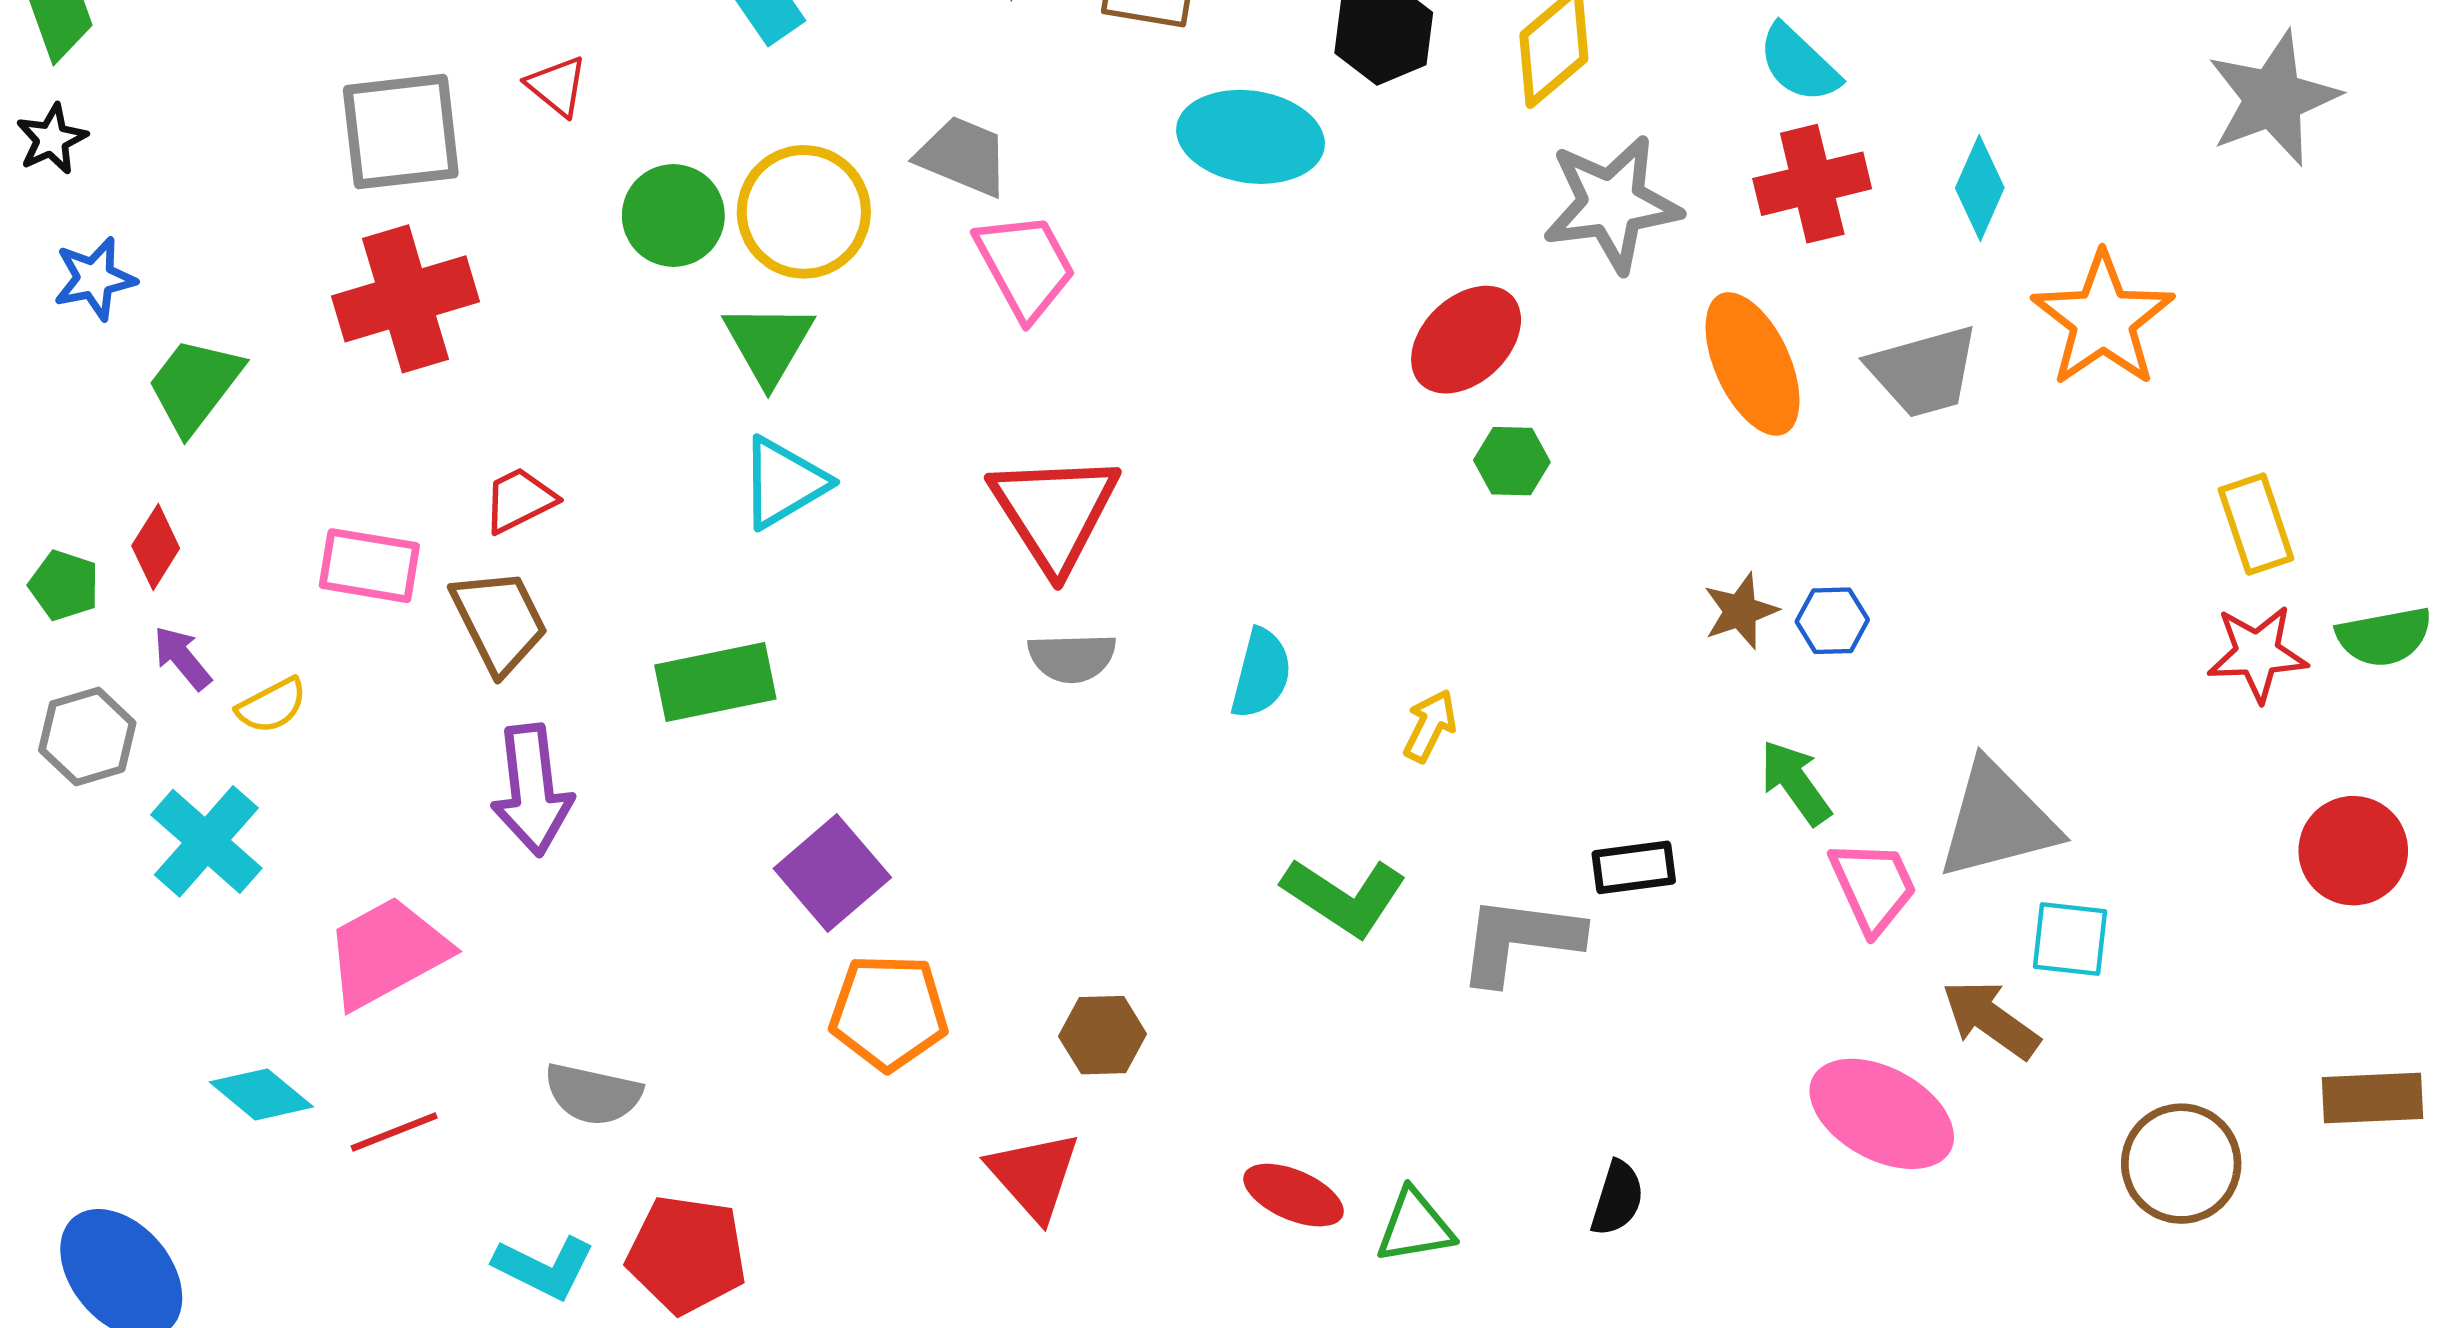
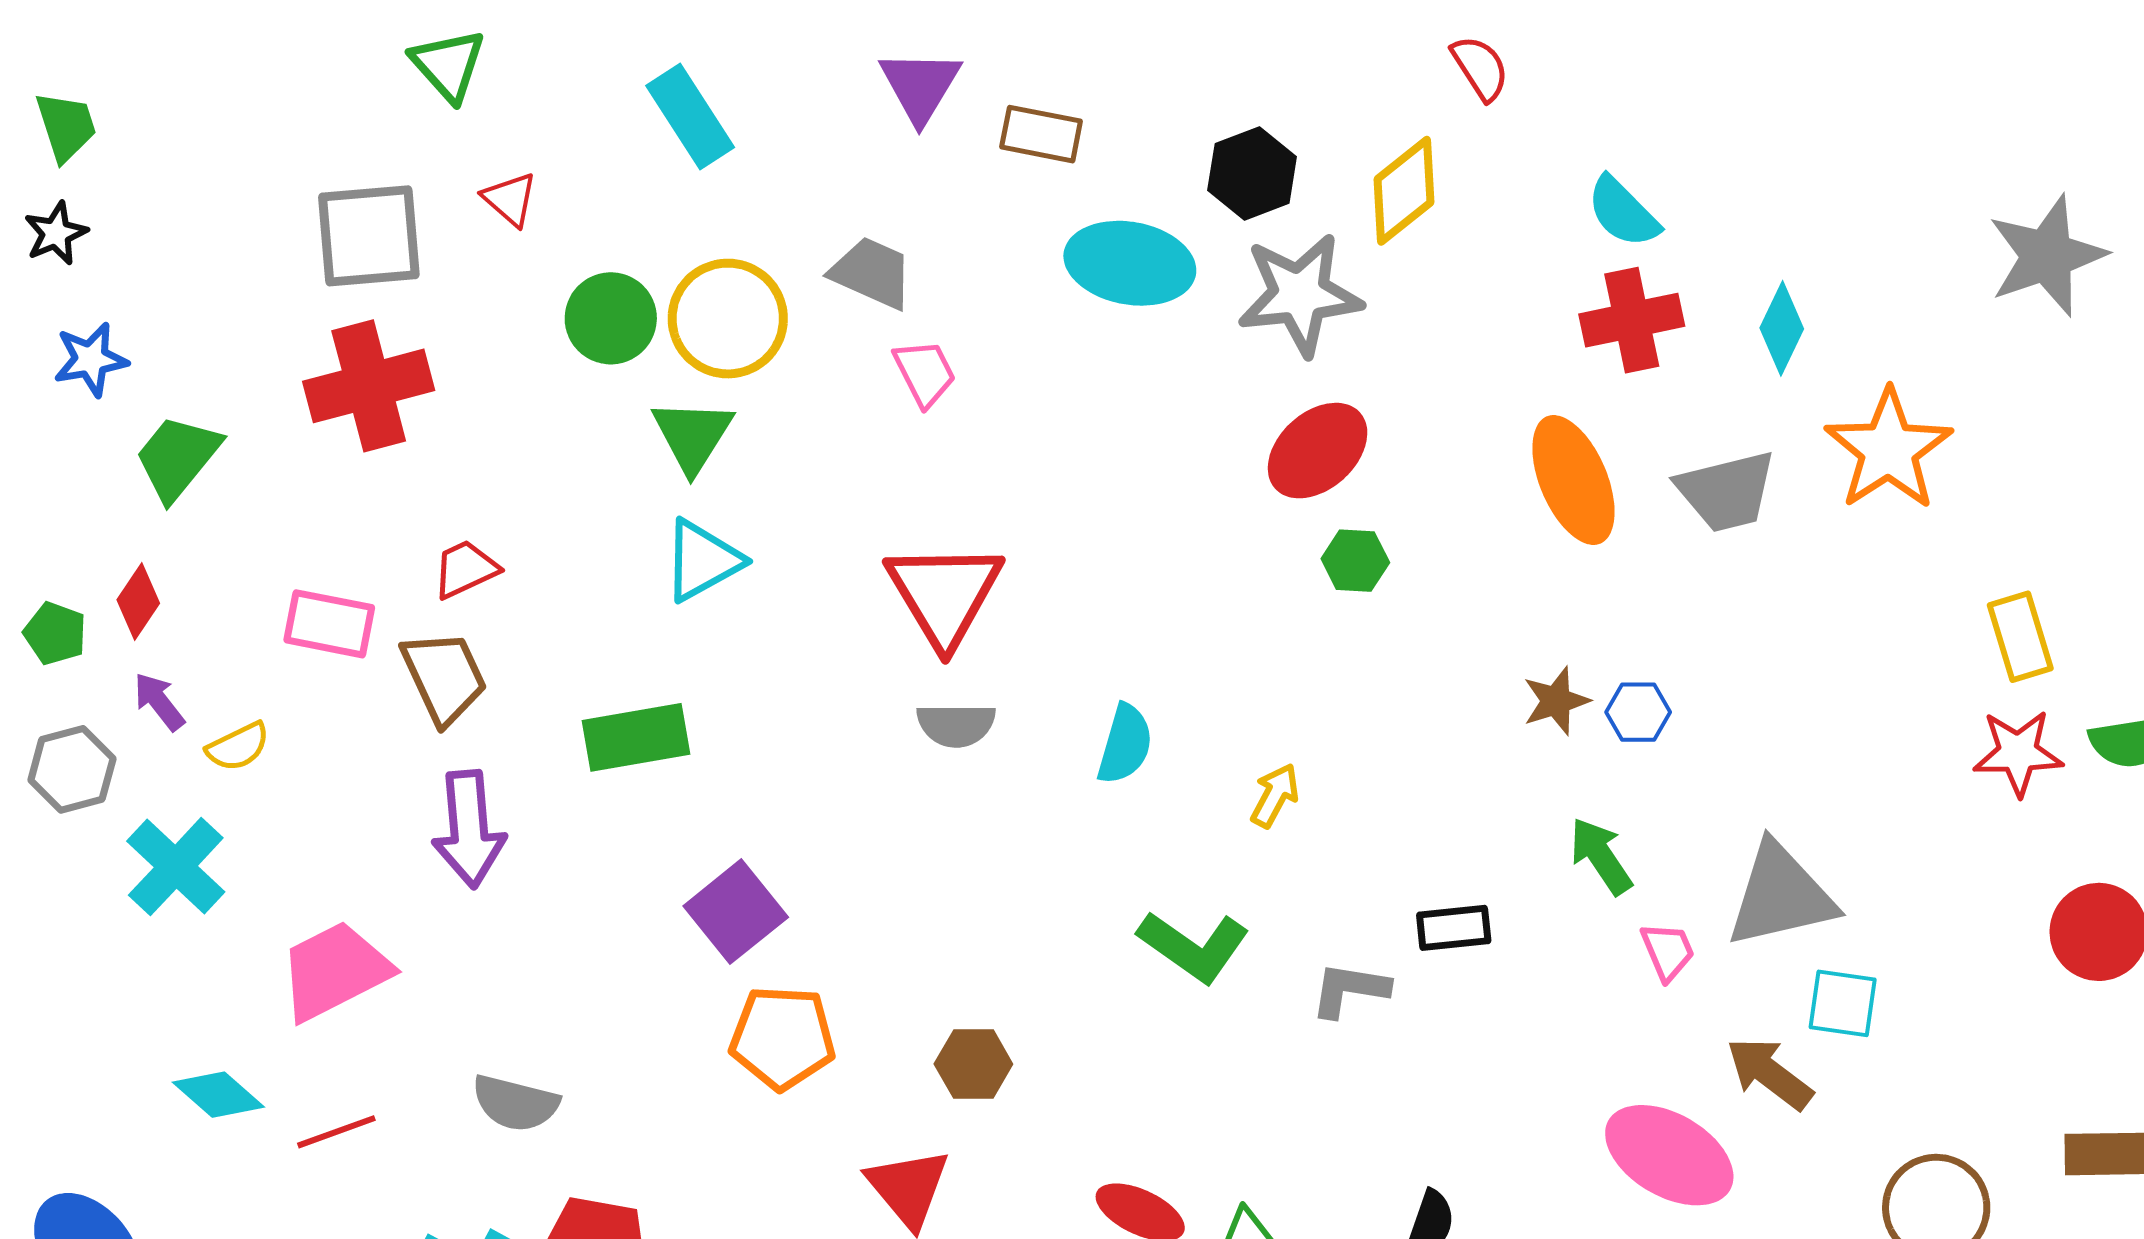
gray star: (1612, 204) -> (1300, 295), moved
pink trapezoid: (1025, 266) -> (925, 373), size x0.7
pink trapezoid: (1873, 886) -> (1668, 951), size x0.7
gray L-shape: (1520, 940) -> (1350, 990), size x0.7

